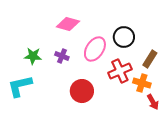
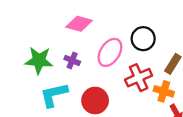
green star: (33, 56) -> (39, 60), size x1.4
cyan L-shape: (20, 86) -> (54, 95), moved

